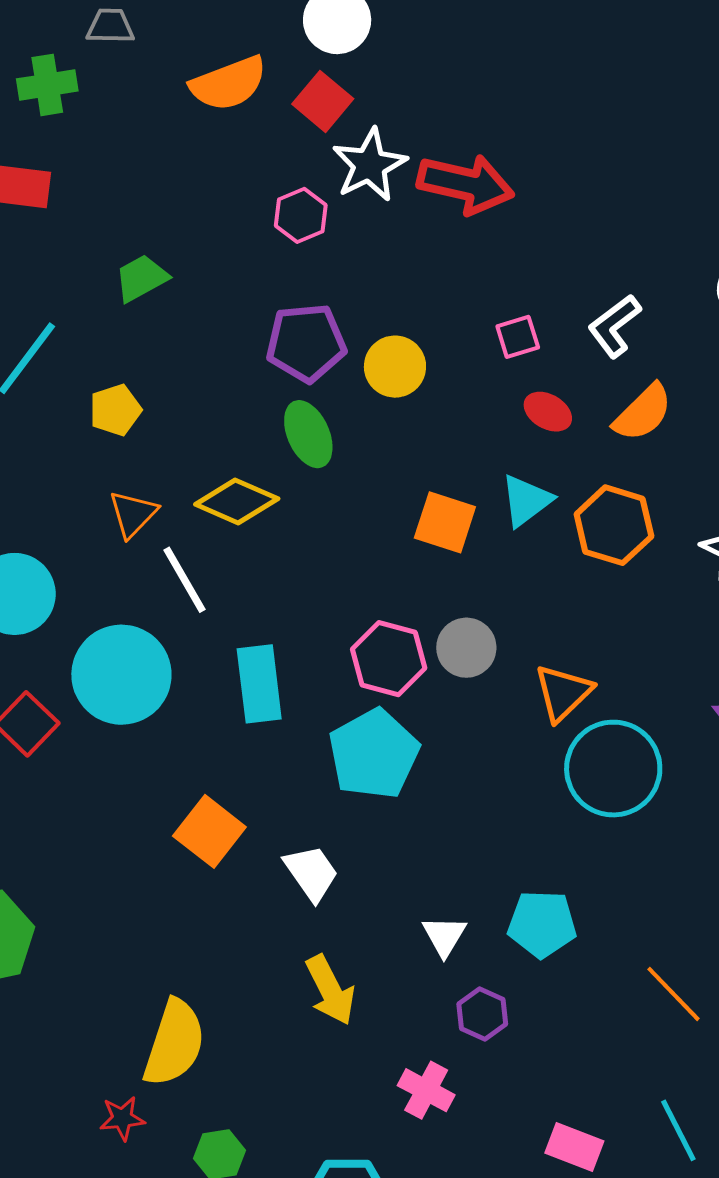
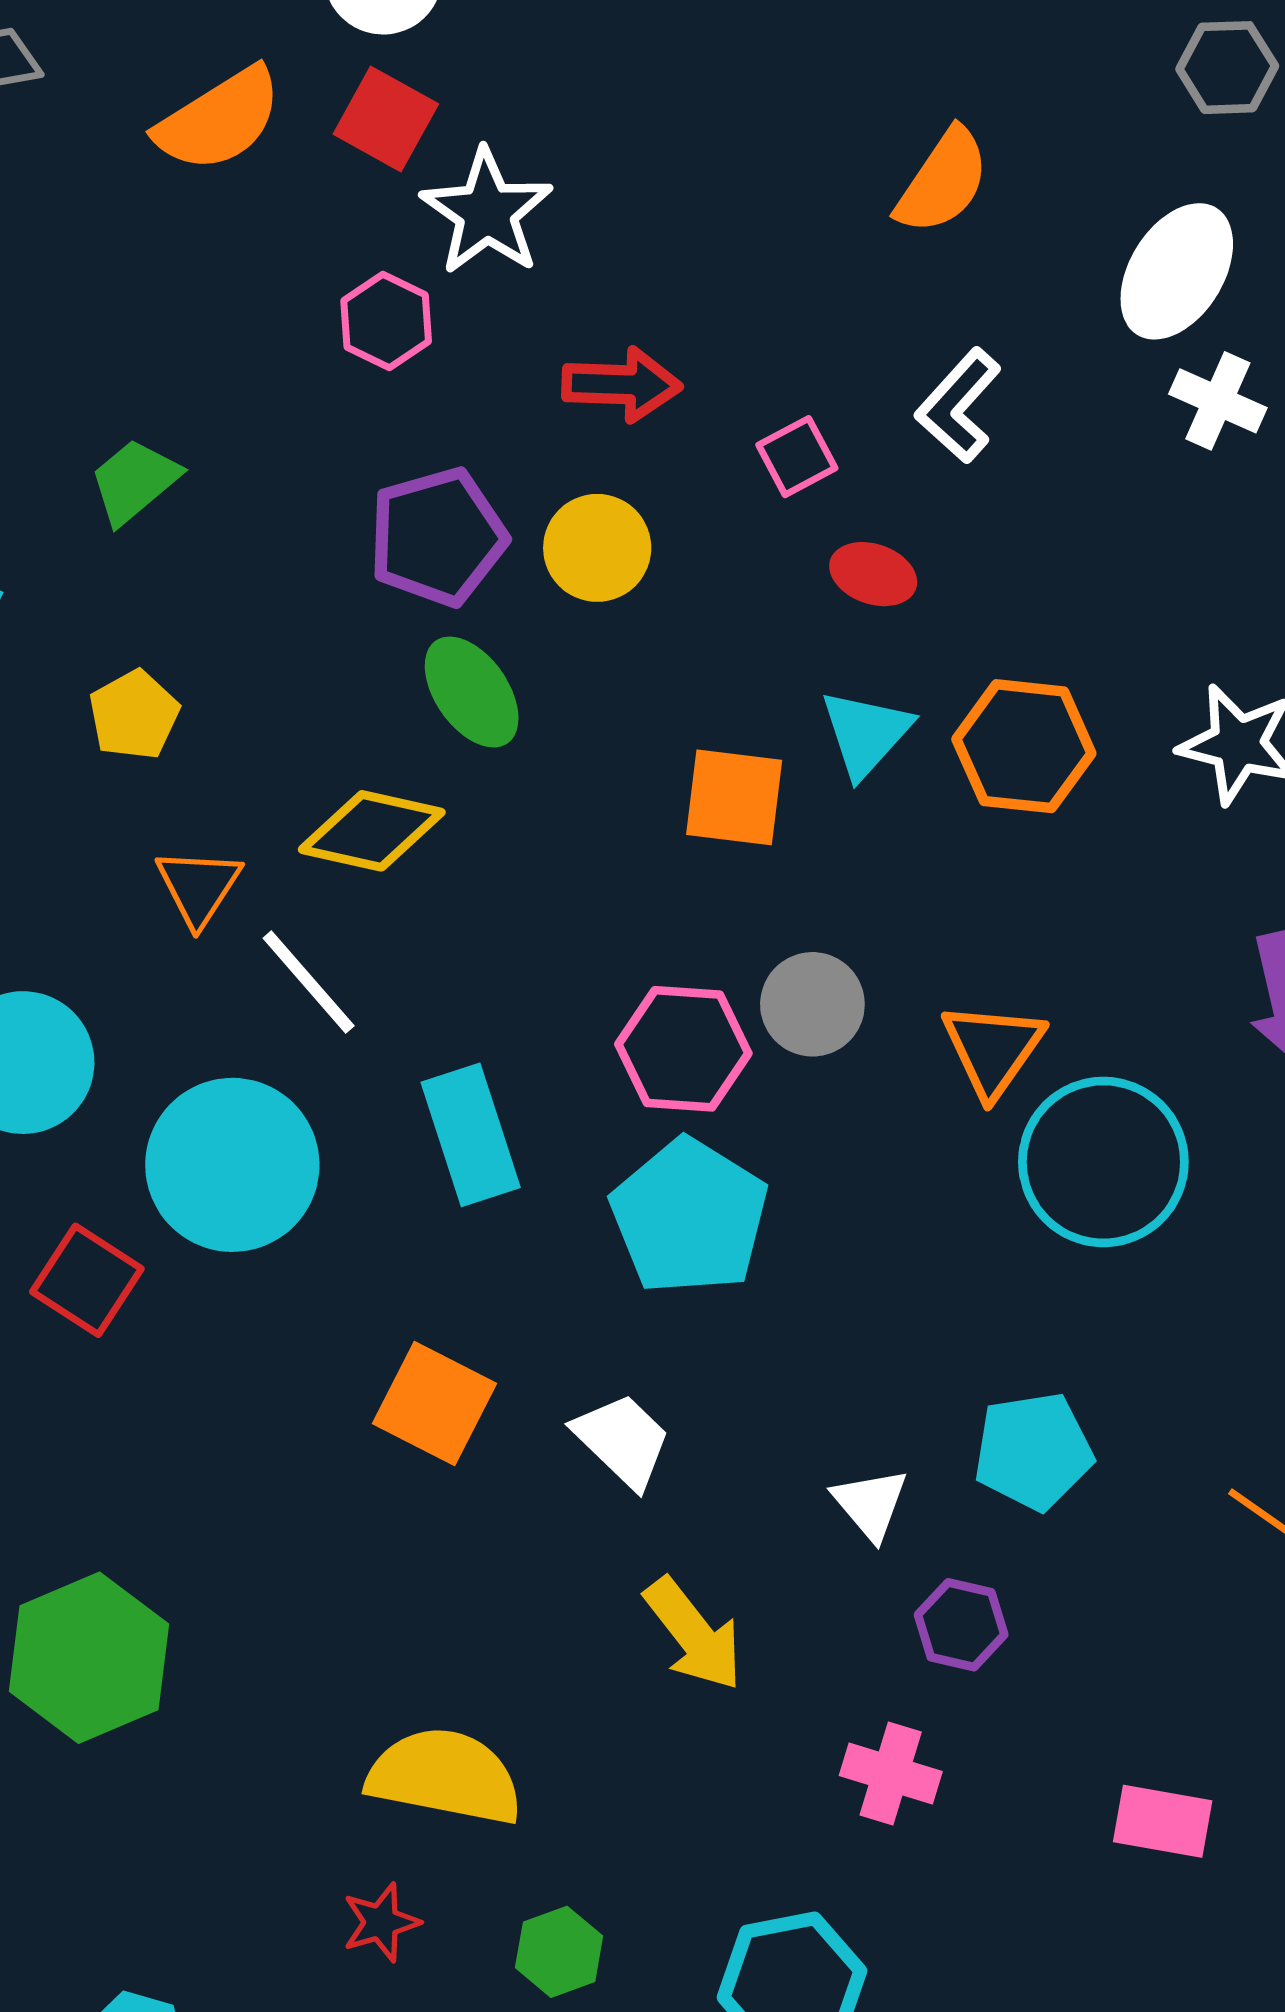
red arrow: (466, 184) -> (622, 385), moved, size x0.7
orange semicircle: (643, 413) -> (943, 181), moved
yellow semicircle: (174, 1043) -> (445, 1776), turned -86

